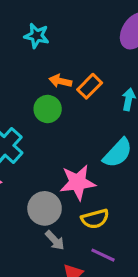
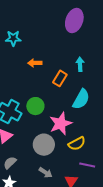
orange rectangle: (90, 86) -> (60, 78), moved
green circle: (48, 109) -> (35, 106), moved
gray arrow: (55, 240) -> (46, 173), moved

